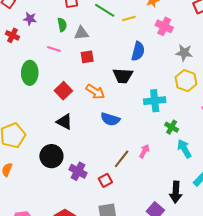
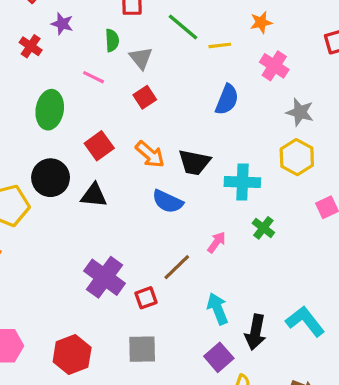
gray triangle: (81, 33) -> (141, 58), turned 49
red square: (87, 57) -> (145, 97), turned -32
black trapezoid: (123, 76) -> (194, 162), moved
black triangle: (64, 122) -> (94, 195), turned -30
cyan arrow: (184, 149) -> (218, 309), moved
pink arrow: (144, 151) -> (217, 242), moved
black circle: (51, 156) -> (51, 178), moved
purple cross: (78, 171) -> (105, 277), size x1.4

